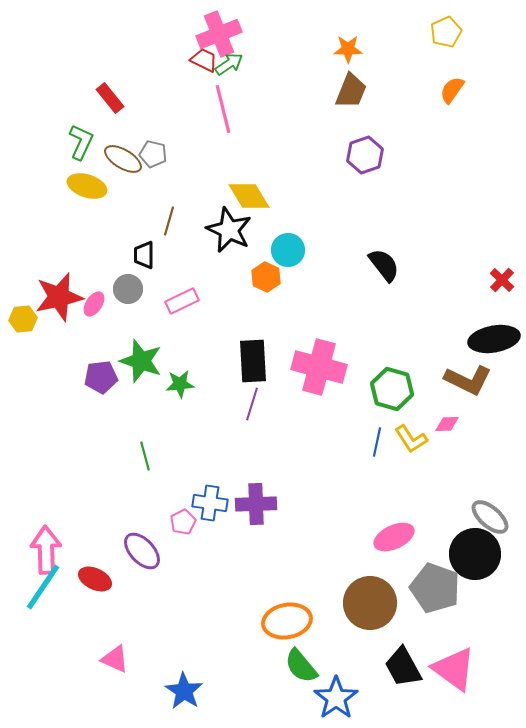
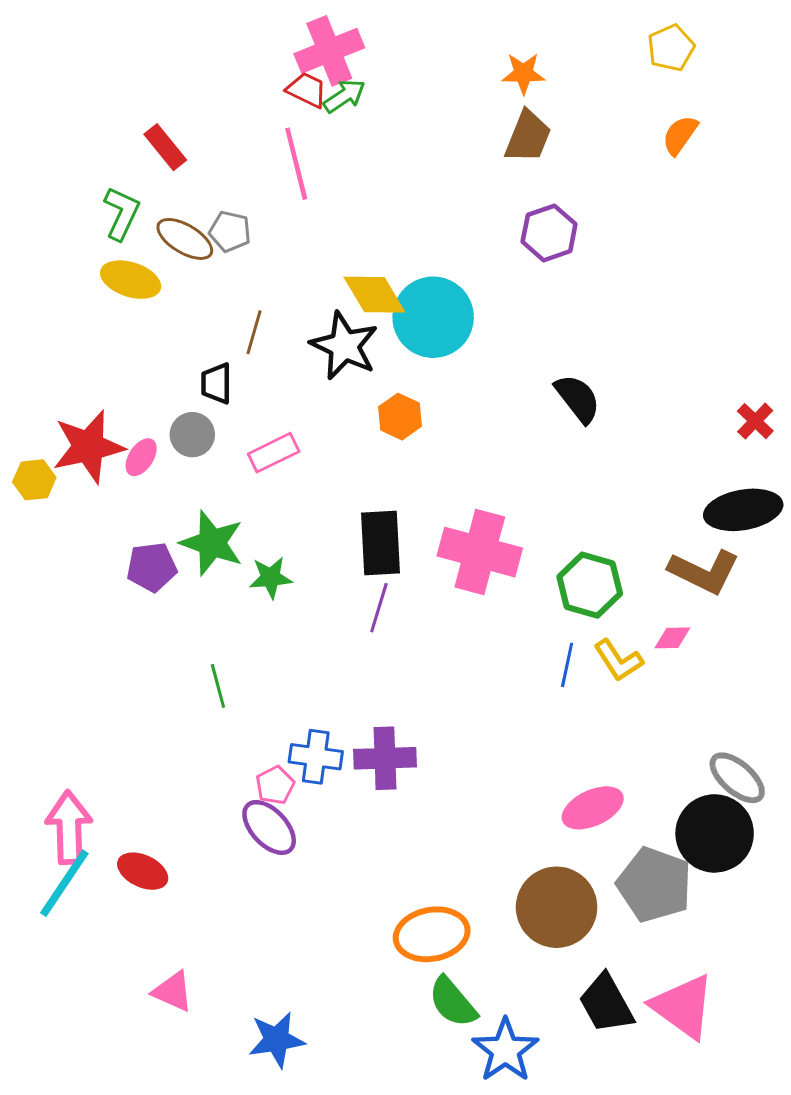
pink line: (223, 109) -> (296, 164), moved
cyan circle: (288, 250) -> (433, 317), moved, size x1.6
purple ellipse: (142, 551) -> (269, 827), moved
blue star: (184, 691) -> (277, 1040), turned 30

